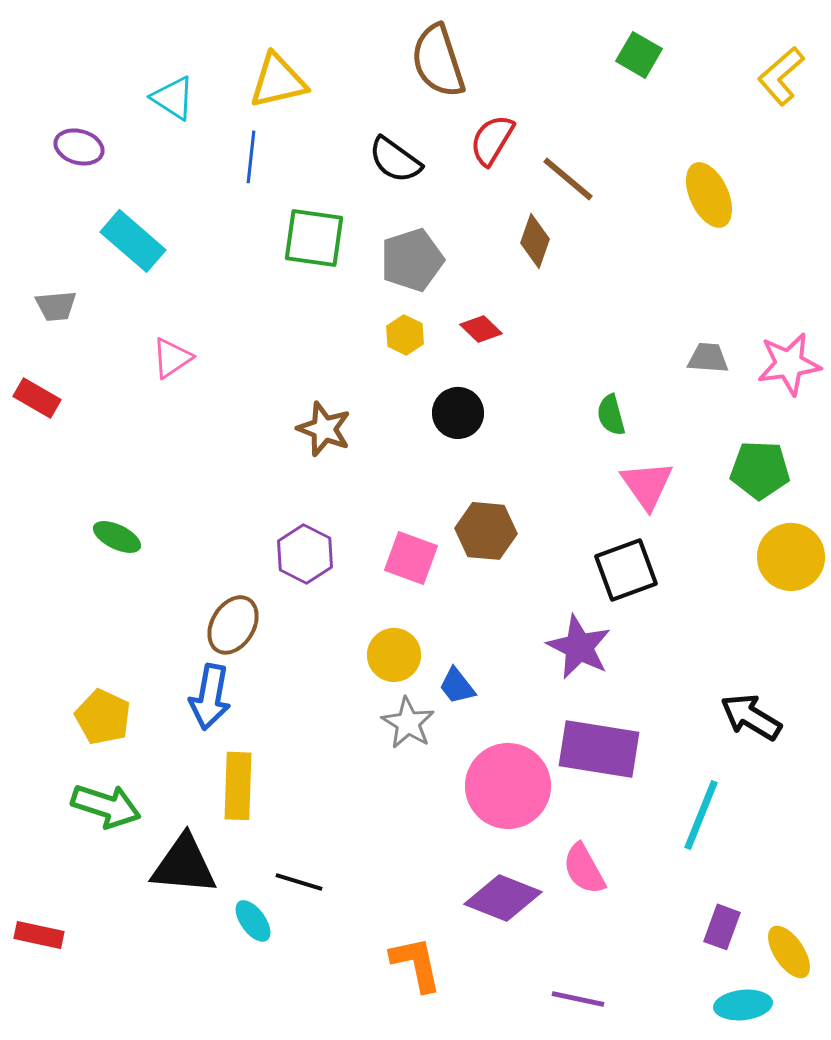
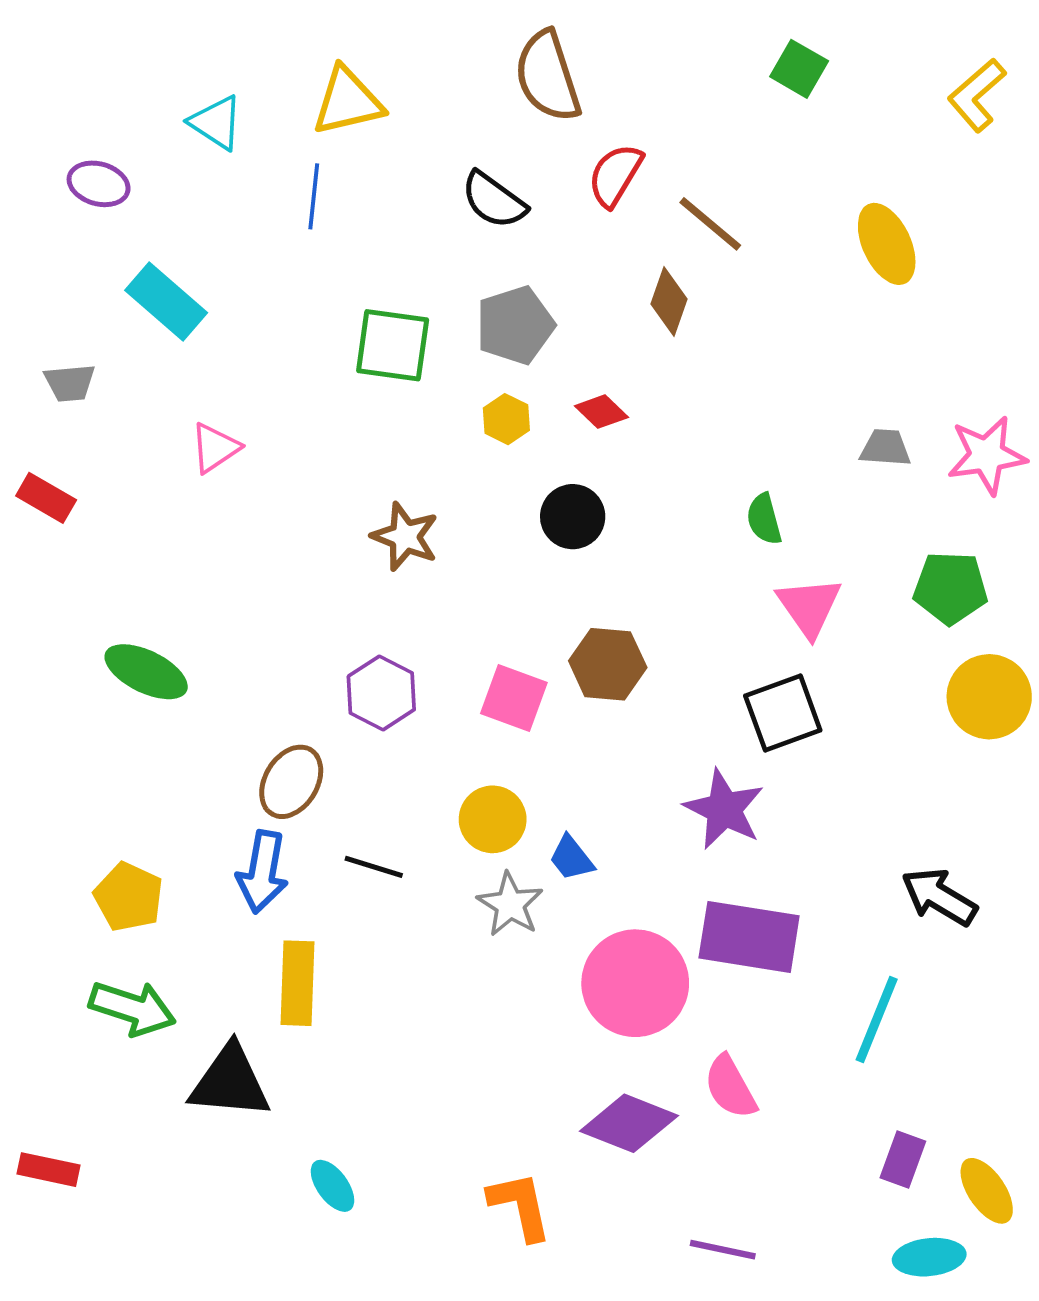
green square: (314, 238) -> (393, 345), moved
green ellipse: (117, 537) -> (146, 672), size x1.4
black line: (299, 882) -> (374, 867), moved
cyan ellipse: (253, 921) -> (332, 1186), moved

